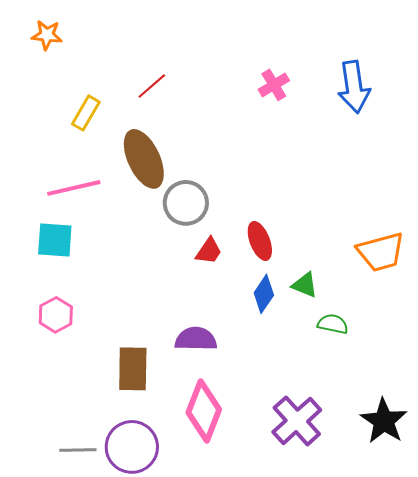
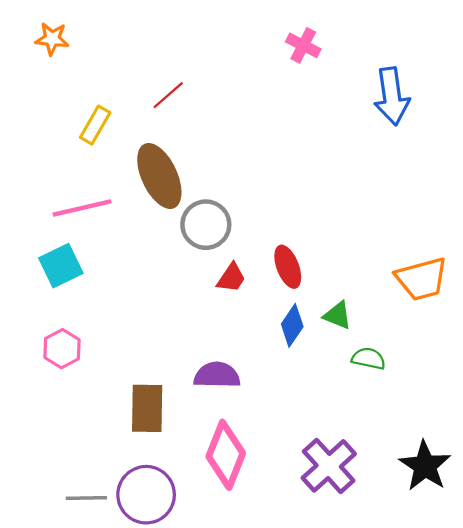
pink cross: (274, 85) -> (303, 45), moved, turned -32
cyan square: (55, 240) -> (61, 266), turned -30

